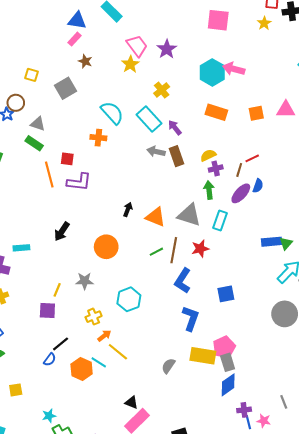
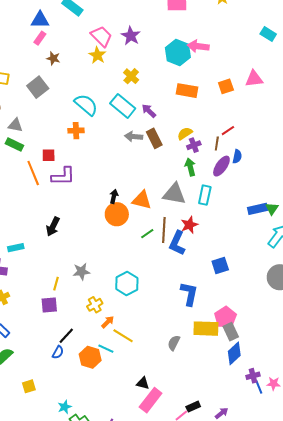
orange circle: (106, 247) -> (117, 214), moved
blue L-shape: (183, 281) -> (177, 243), moved

